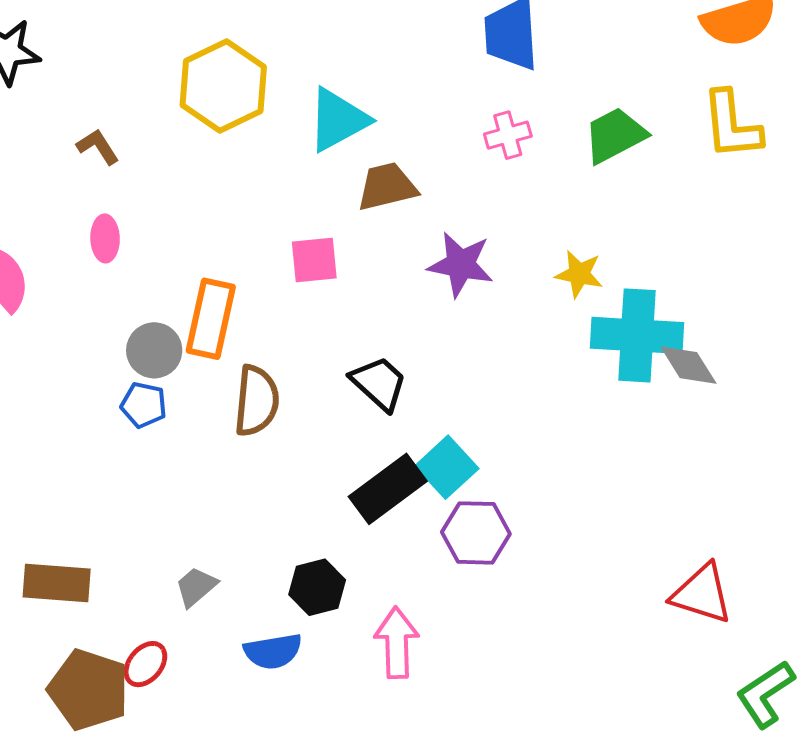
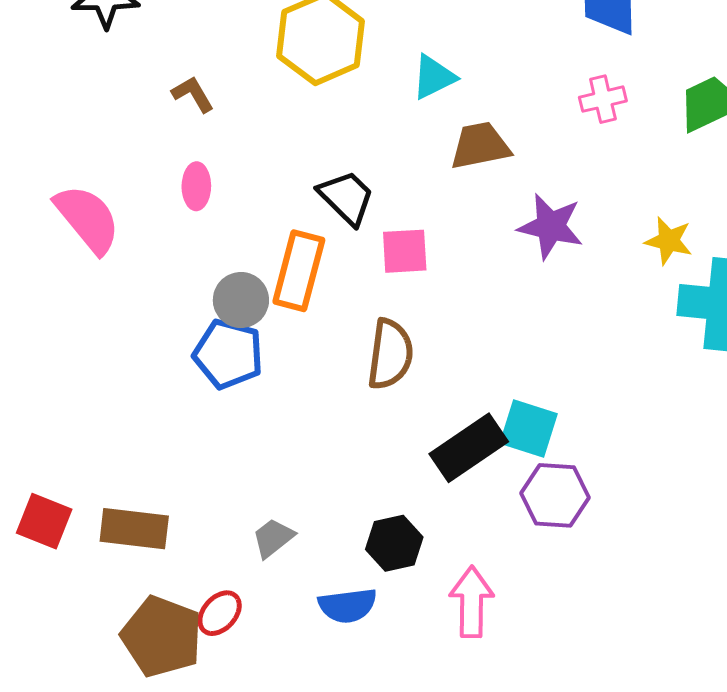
cyan triangle: (338, 120) -> (434, 77), size x0.7
pink square: (314, 260) -> (405, 251), moved
black trapezoid: (379, 383) -> (346, 197), moved
brown semicircle: (257, 401) -> (390, 354), moved
blue pentagon: (144, 405) -> (228, 354), size x1.5
cyan square: (447, 467) -> (529, 429), turned -32

